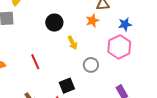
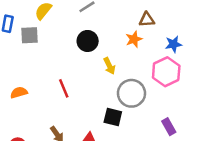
gray circle: (91, 65) -> (131, 93), size x1.5
black square: (67, 86) -> (113, 117), moved, turned 35

